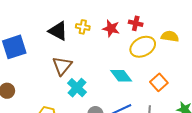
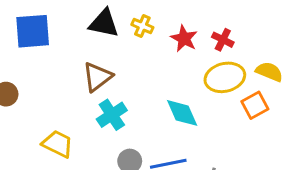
black triangle: (58, 31) -> (104, 23), turned -30
orange square: (159, 82) -> (255, 105), moved

